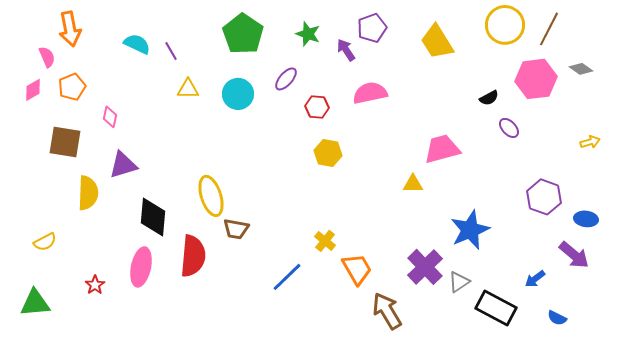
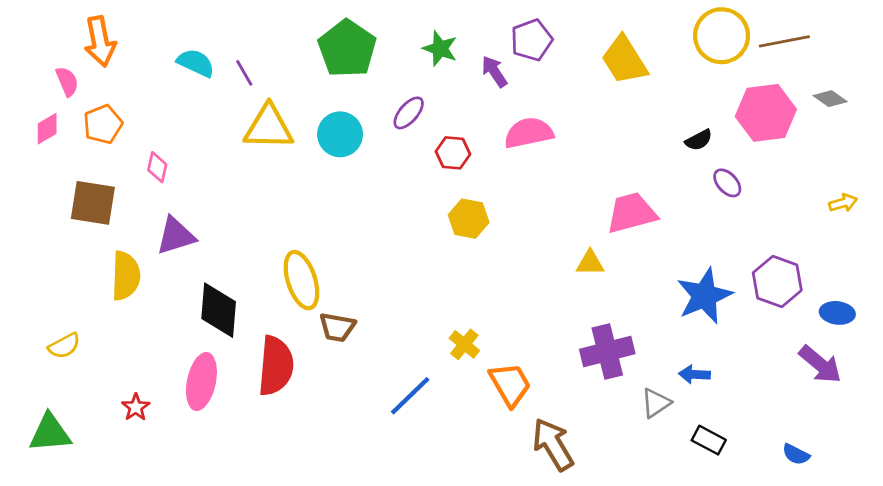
brown line: (549, 29) -> (784, 41), turned 52
yellow triangle: (188, 89) -> (269, 127), size x1.6
blue star: (470, 230) -> (704, 296), moved
purple cross: (425, 267) -> (607, 352), moved, turned 30
blue arrow: (535, 279) -> (694, 374), moved, turned 40
black rectangle: (496, 308) -> (709, 440), size x0.6

